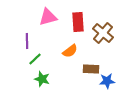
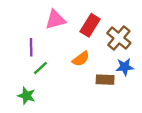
red rectangle: (78, 22) -> (90, 25), turned 36
green star: (42, 79) -> (27, 96), moved
blue star: (107, 81) -> (125, 67), moved

